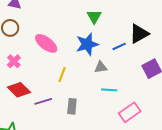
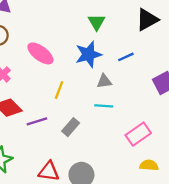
black triangle: (139, 34) -> (147, 20), moved
cyan line: (109, 90) -> (104, 106), moved
gray rectangle: (72, 106) -> (71, 127), turned 35

